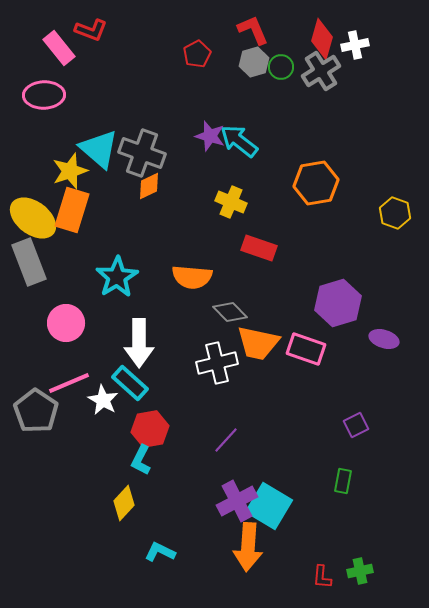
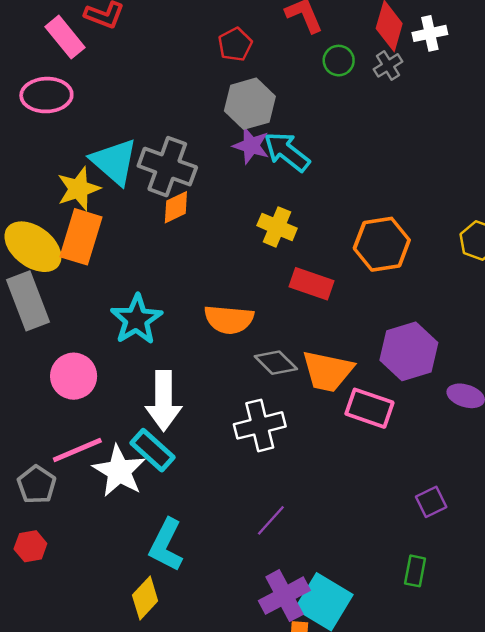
gray hexagon: (254, 62) -> (250, 104), moved, size x1.4
gray cross: (321, 71) -> (388, 65), size x0.6
orange hexagon: (316, 183) -> (382, 244), moved
orange trapezoid: (258, 343) -> (328, 371), moved
white star: (103, 400) -> (119, 471), size x1.4
gray pentagon: (36, 411) -> (37, 485), size x0.7
red hexagon: (150, 429) -> (30, 546), moved, size x0.7
cyan L-shape: (141, 460) -> (166, 545), size x1.4

